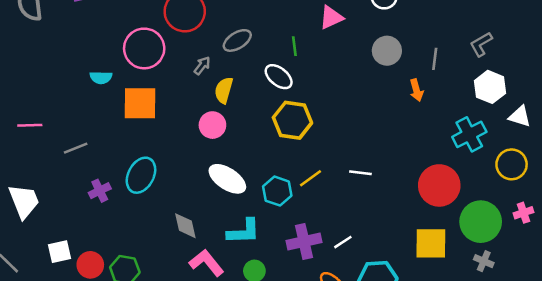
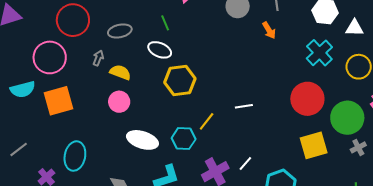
gray ellipse: (237, 40) -> (120, 31), turned 35
cyan semicircle: (101, 77) -> (23, 89), size x1.4
yellow semicircle: (224, 90) -> (120, 72), turned 110
gray cross: (484, 261) -> (358, 147), turned -35

